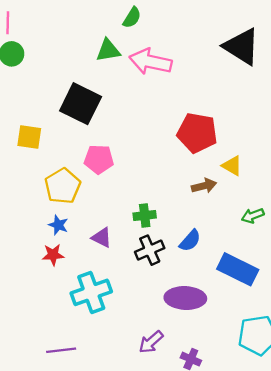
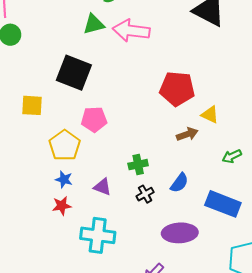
black cross: (150, 250) -> (145, 194), size x0.7
cyan cross: (91, 292) -> (98, 235), turned 32

